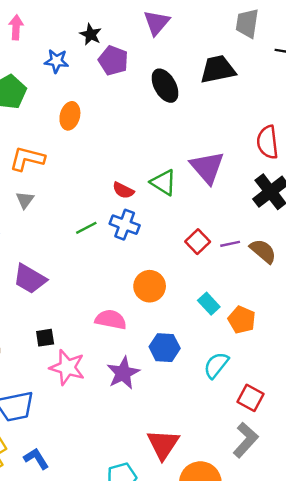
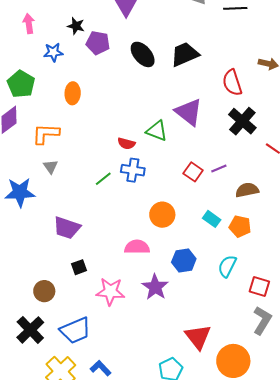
pink arrow: (16, 27) -> (29, 24), moved
black trapezoid: (218, 69) -> (185, 54), moved
brown semicircle: (263, 251) -> (247, 190), moved, turned -40
black square: (45, 338) -> (79, 267), moved

